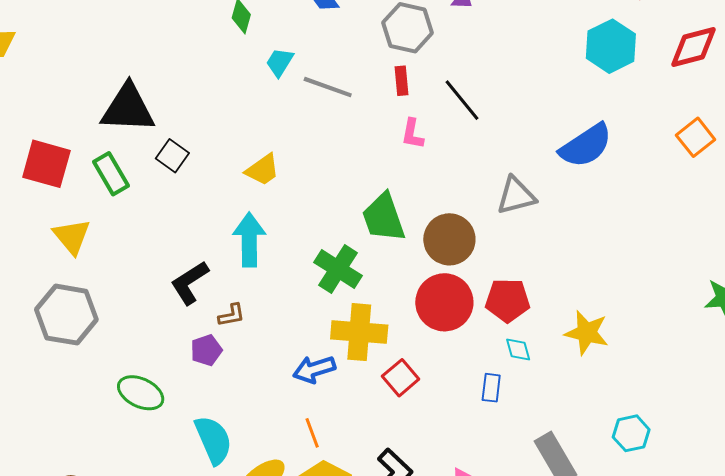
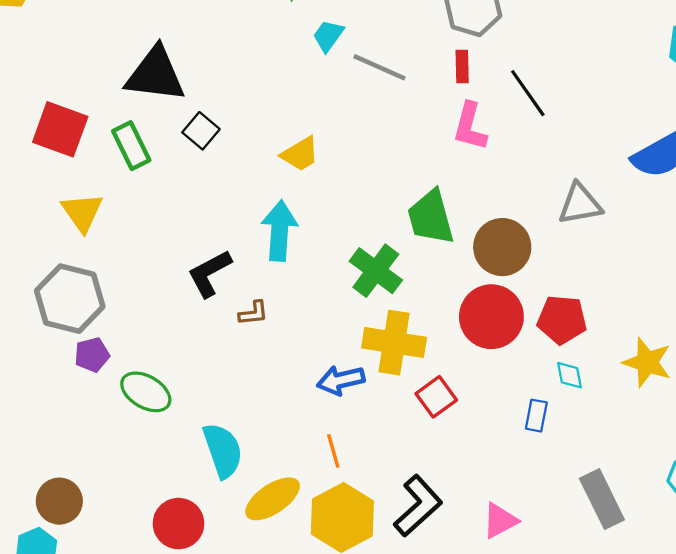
pink L-shape: (412, 134) -> (470, 127), size x1.4
purple pentagon: (206, 350) -> (92, 355), moved

